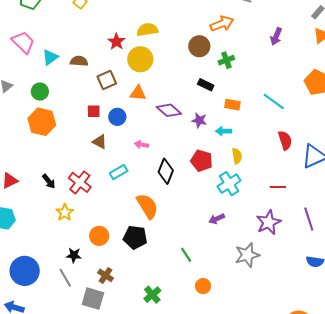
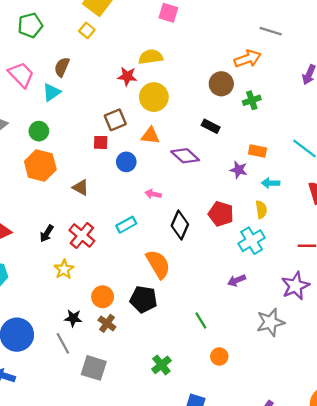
yellow semicircle: (147, 30) -> (151, 57), moved
red star: (116, 42) -> (127, 76), turned -30
brown semicircle: (79, 61) -> (62, 67), moved, turned -72
black rectangle: (206, 85) -> (211, 126), moved
red square: (94, 111) -> (101, 142), moved
purple star: (199, 120) -> (239, 170), moved
cyan arrow: (224, 131) -> (270, 183), moved
brown triangle: (100, 142) -> (81, 187), moved
black arrow: (49, 181) -> (47, 233), turned 70
brown cross: (106, 275) -> (107, 323), moved

